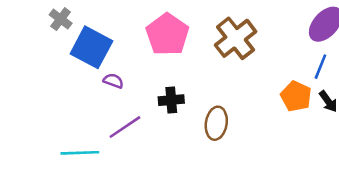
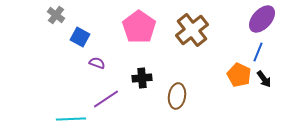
blue square: (91, 47) -> (80, 37), size x0.6

